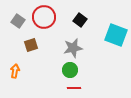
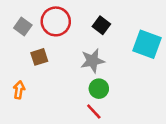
green circle: (70, 70) -> (99, 89), moved
red line: (74, 88) -> (94, 111), turned 48

